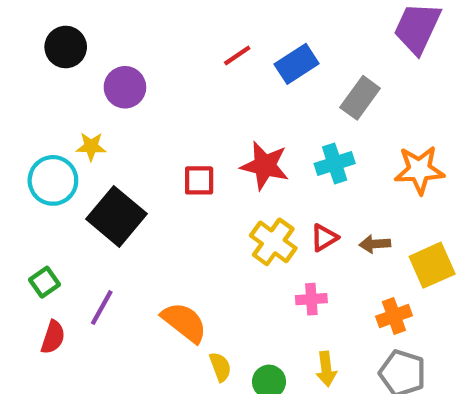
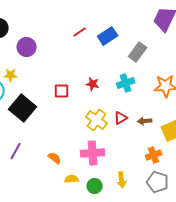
red star: (265, 166) -> (93, 84), size x0.6
pink cross: (311, 299) -> (93, 153), moved, size x1.6
orange semicircle: (184, 322) -> (55, 158), size x0.6
yellow semicircle: (220, 367) -> (72, 179), turned -72

